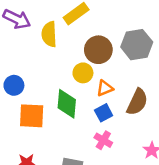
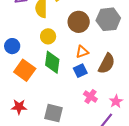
yellow circle: (83, 73) -> (48, 36), moved
orange square: (32, 116) -> (25, 70), turned 30
pink cross: (103, 140) -> (90, 96), moved

